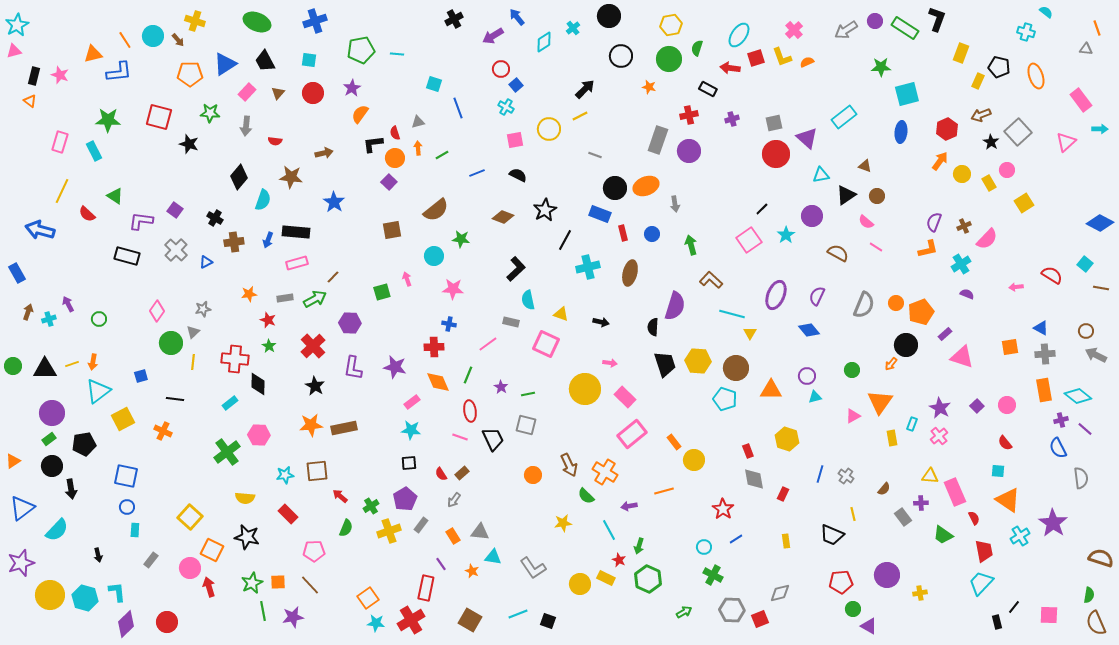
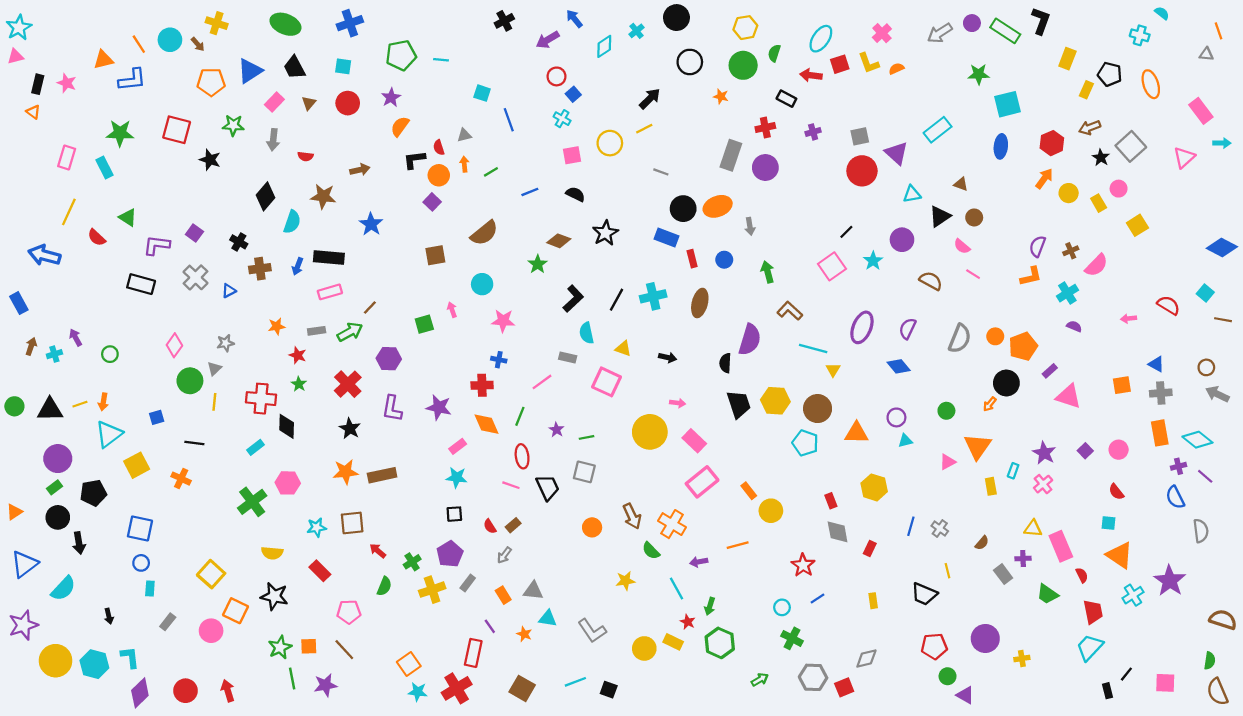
green star: (461, 239) -> (538, 264), moved, turned 30
black line: (565, 240) -> (616, 300), moved
red arrow: (209, 587) -> (228, 691), moved

